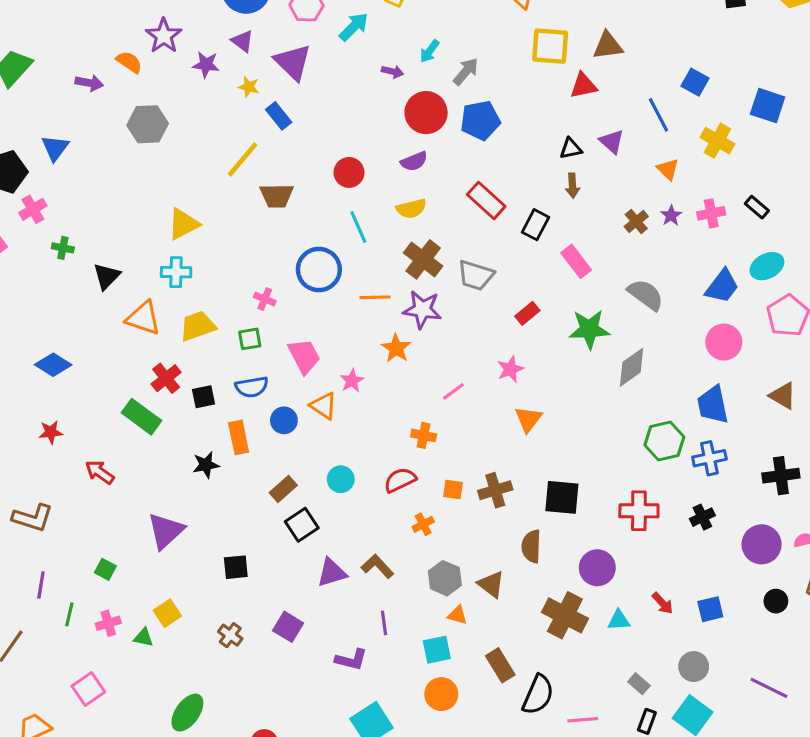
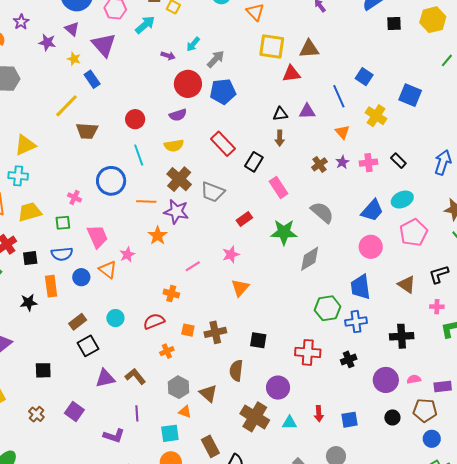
purple star: (164, 36) -> (21, 22), size x0.7
purple triangle: (612, 142) -> (307, 111), turned -48
black square: (562, 497) -> (258, 340), size x0.7
red arrow: (663, 603) -> (319, 414), turned 35

